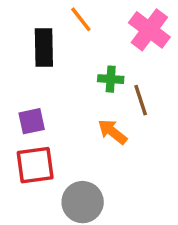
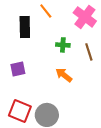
brown line: (141, 100) -> (89, 52), moved
red square: (35, 165) -> (20, 111), moved, turned 30

